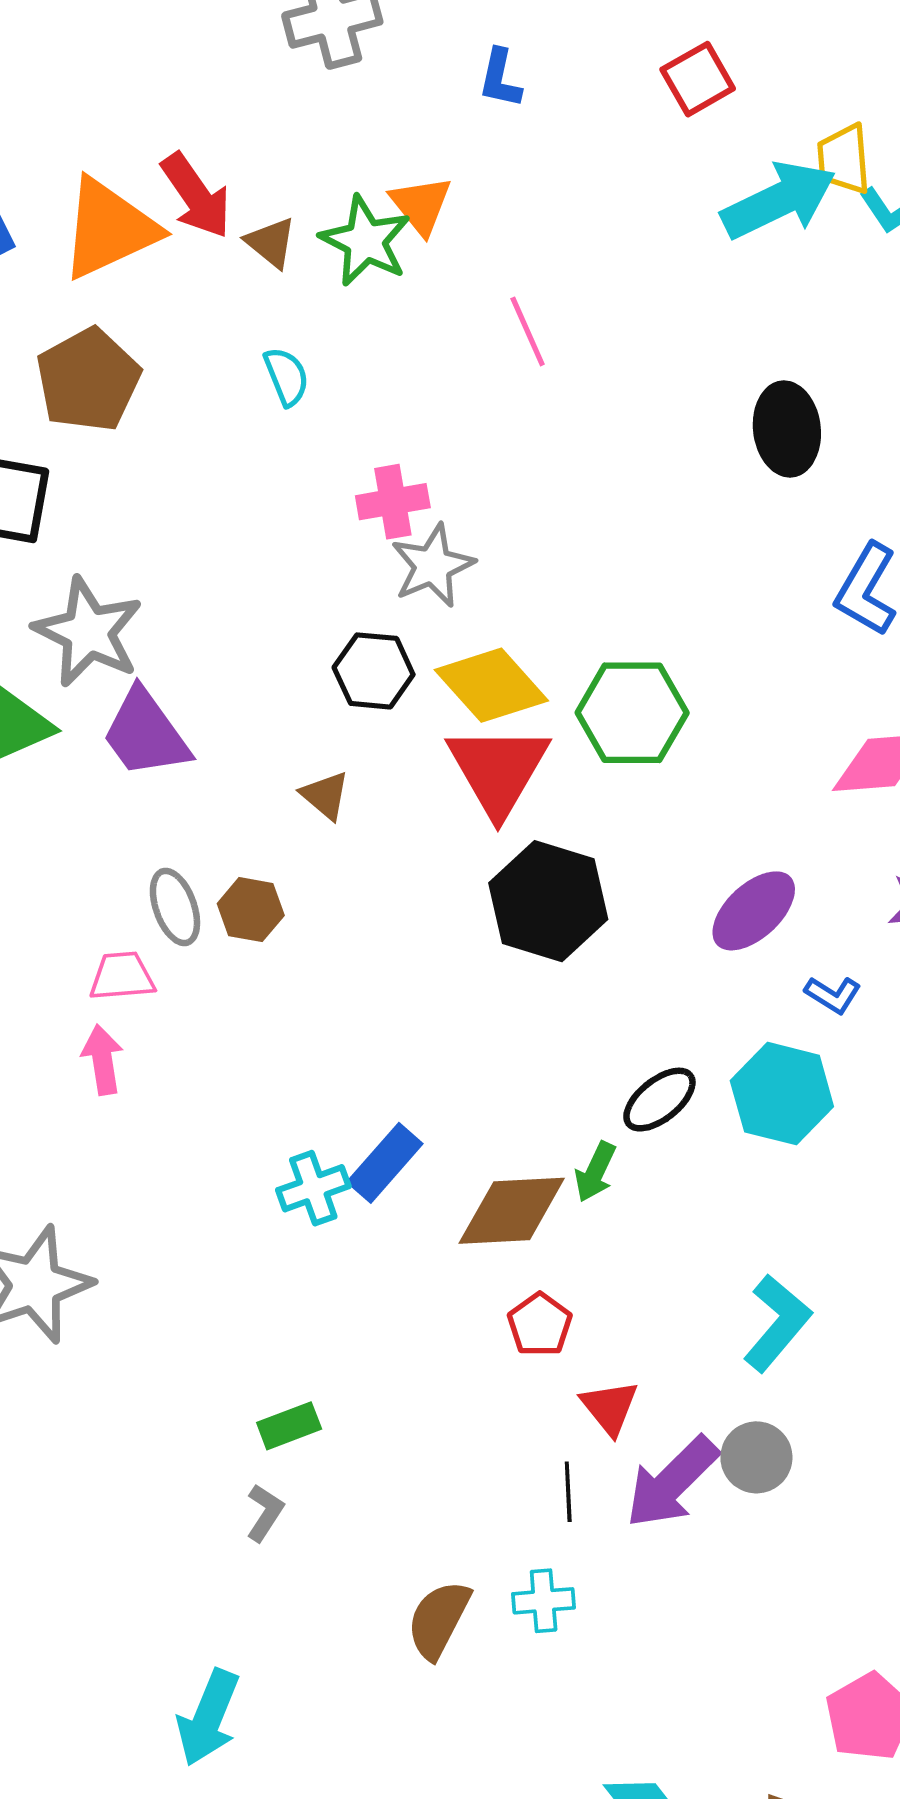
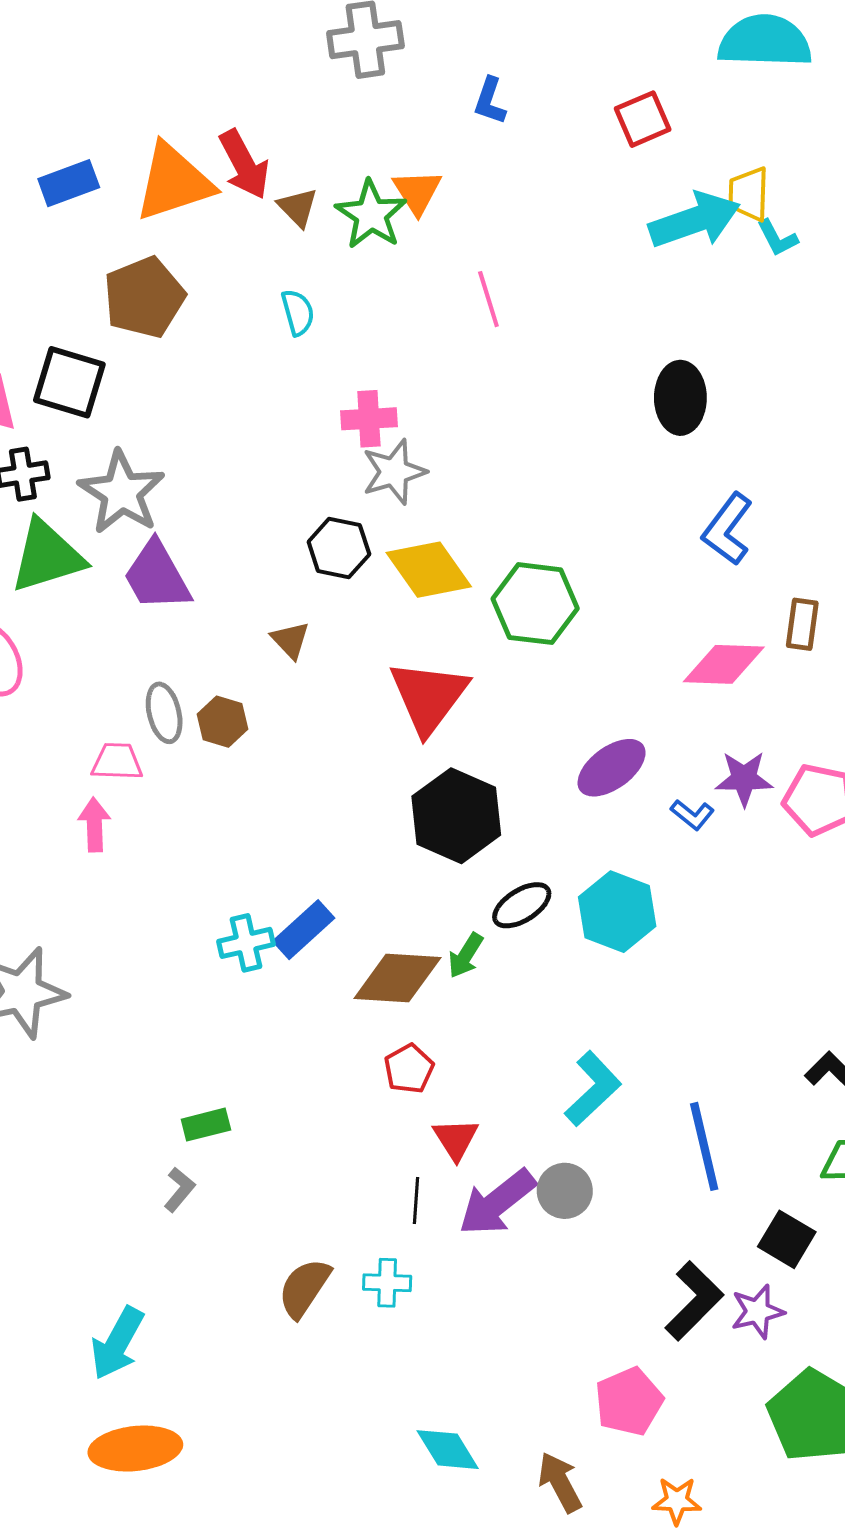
red triangle: (498, 770) -> (429, 697), moved
black hexagon: (548, 901) -> (456, 816), moved
blue L-shape: (833, 995) -> (692, 815), moved

